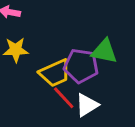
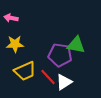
yellow trapezoid: (55, 73) -> (25, 71), moved

